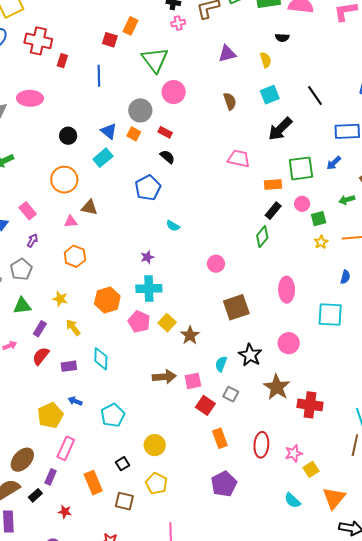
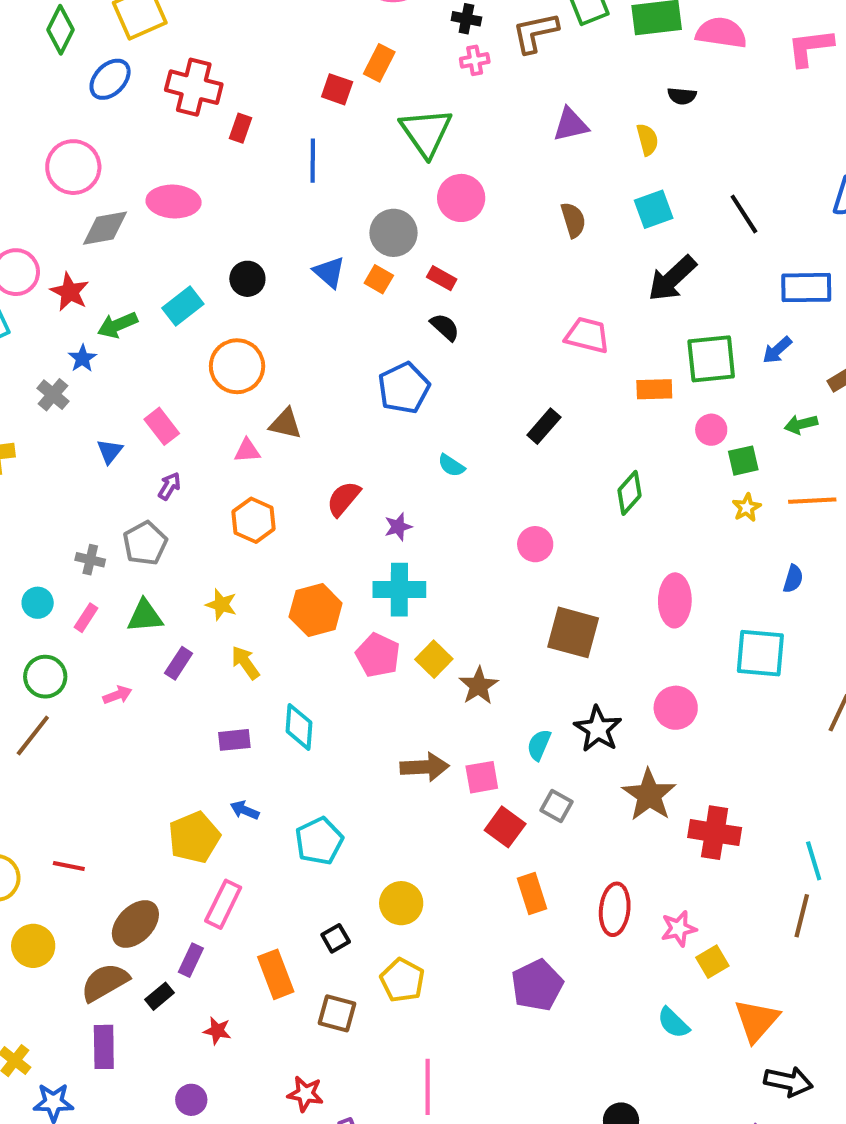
cyan rectangle: (103, 158) -> (183, 306), moved
black rectangle: (273, 211) -> (544, 426), moved
brown square: (236, 307) -> (573, 632), turned 32
red semicircle: (41, 356) -> (344, 499), moved

